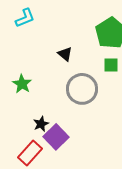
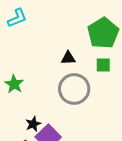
black triangle: (65, 54) -> (68, 58), moved, turned -42

